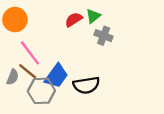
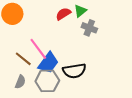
pink line: (30, 53) -> (38, 49), moved
gray semicircle: (13, 77) -> (20, 82), moved
gray hexagon: (41, 91) -> (47, 81), moved

